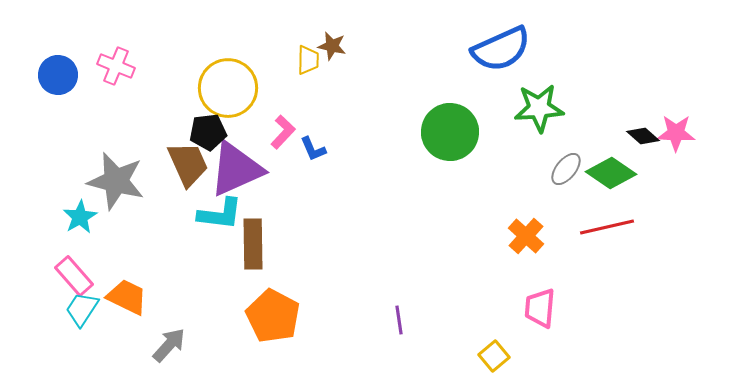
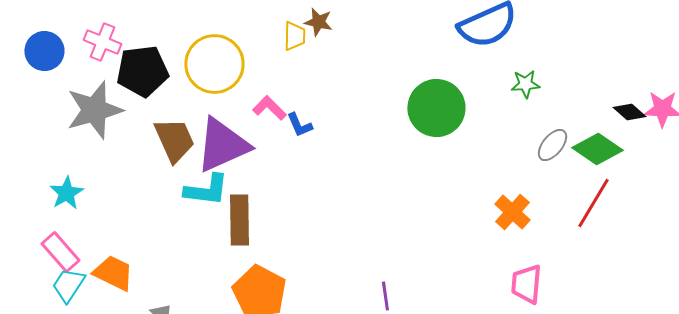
green star: (539, 108) -> (525, 84), size x0.6
black pentagon: (208, 132) -> (142, 71), moved, size x1.4
pink L-shape: (283, 132) -> (269, 108), turned -88
gray star: (116, 181) -> (94, 110), moved, turned -30
red line: (607, 227) -> (593, 203), turned -46

